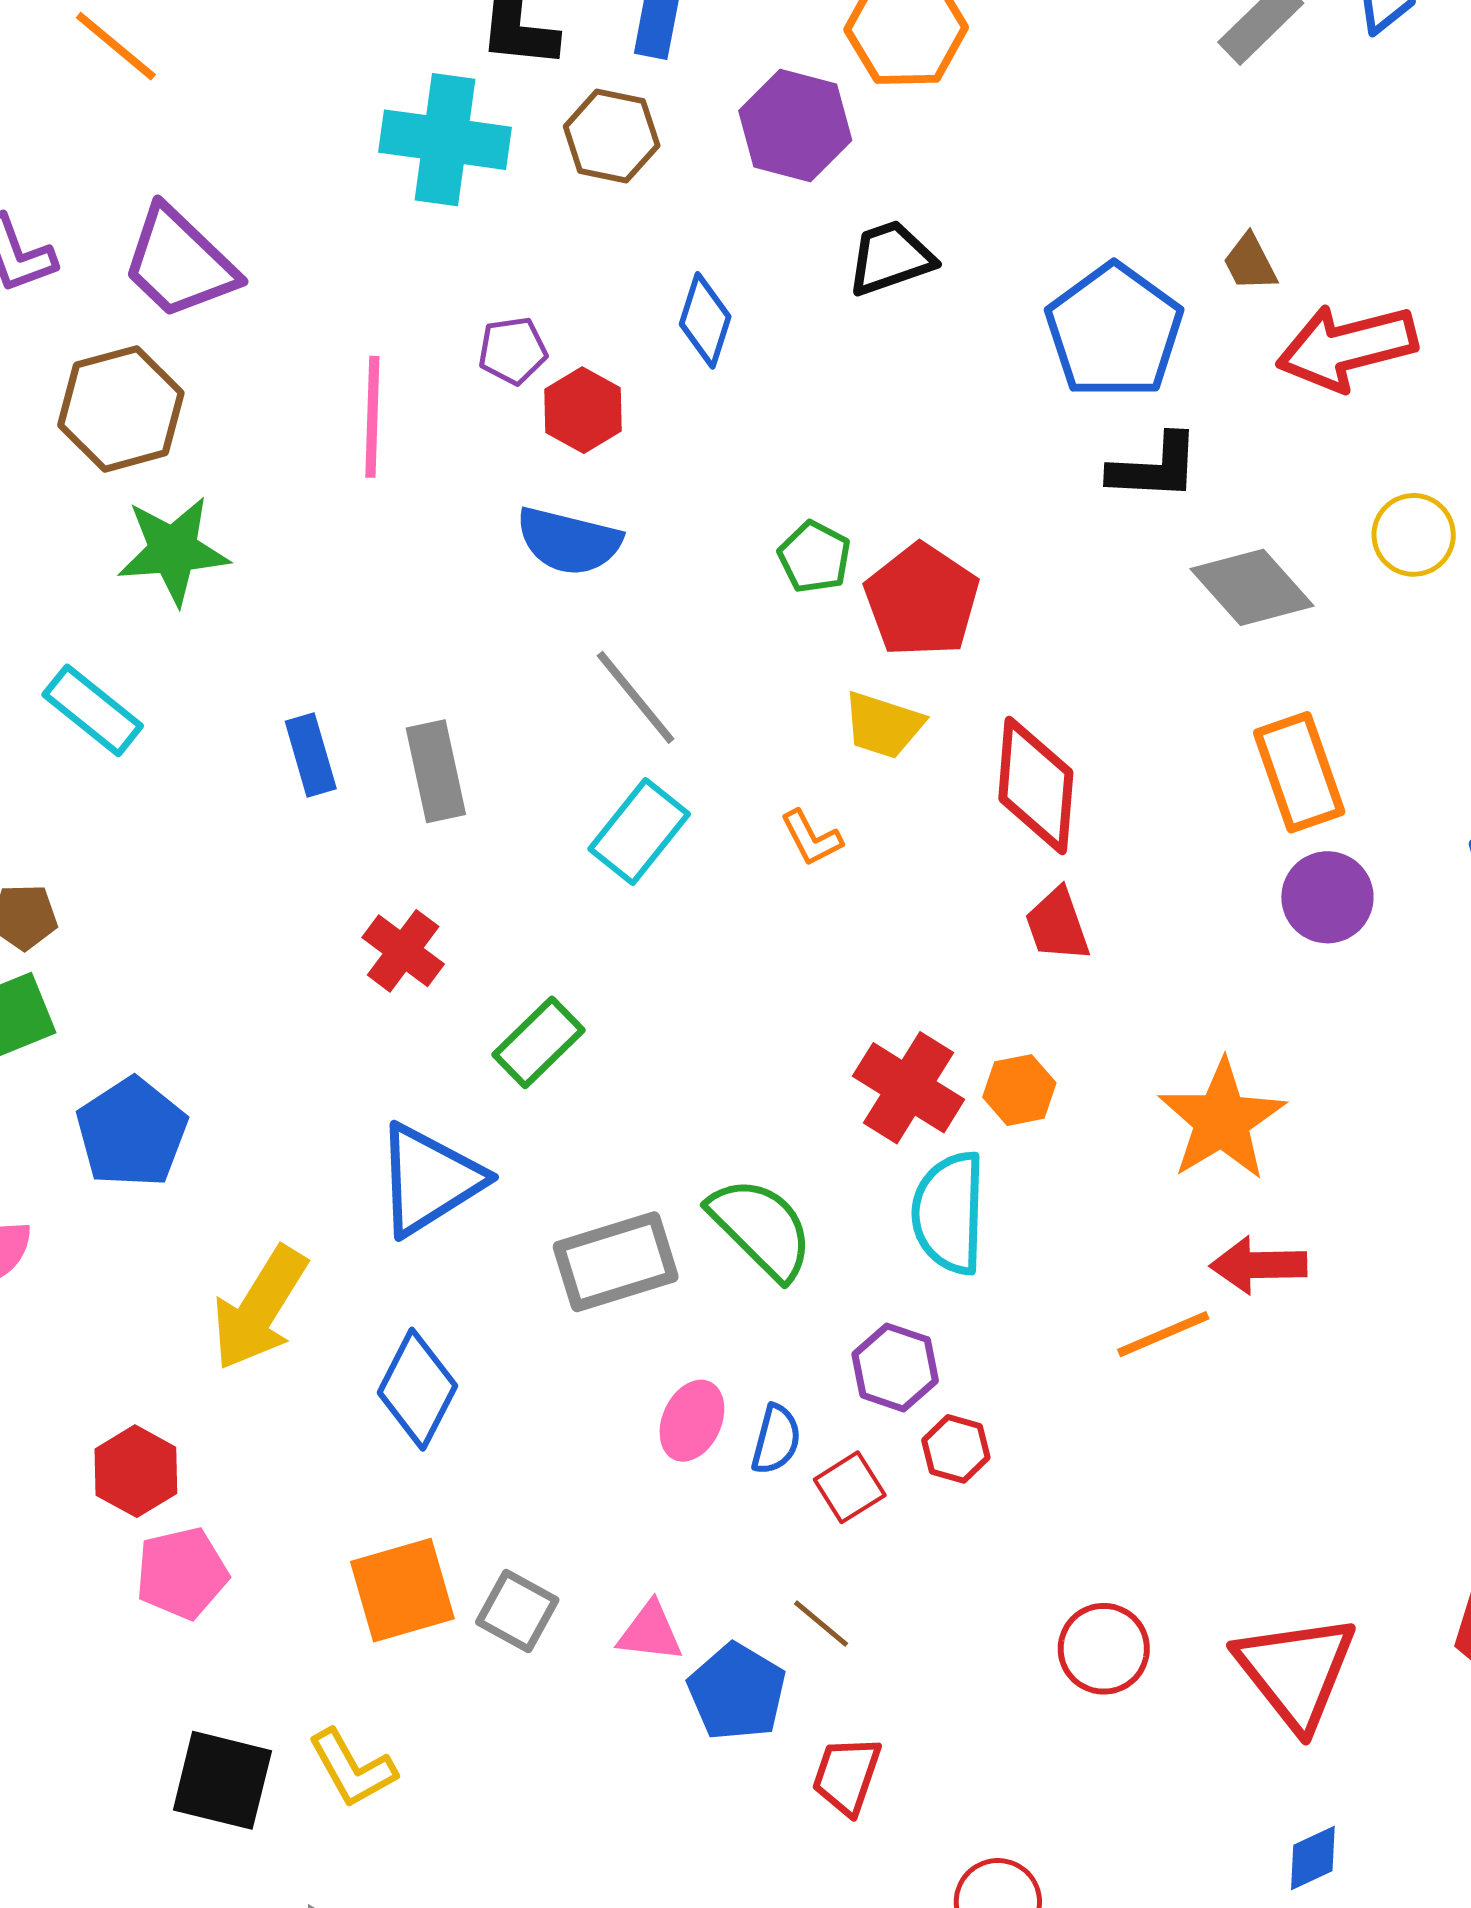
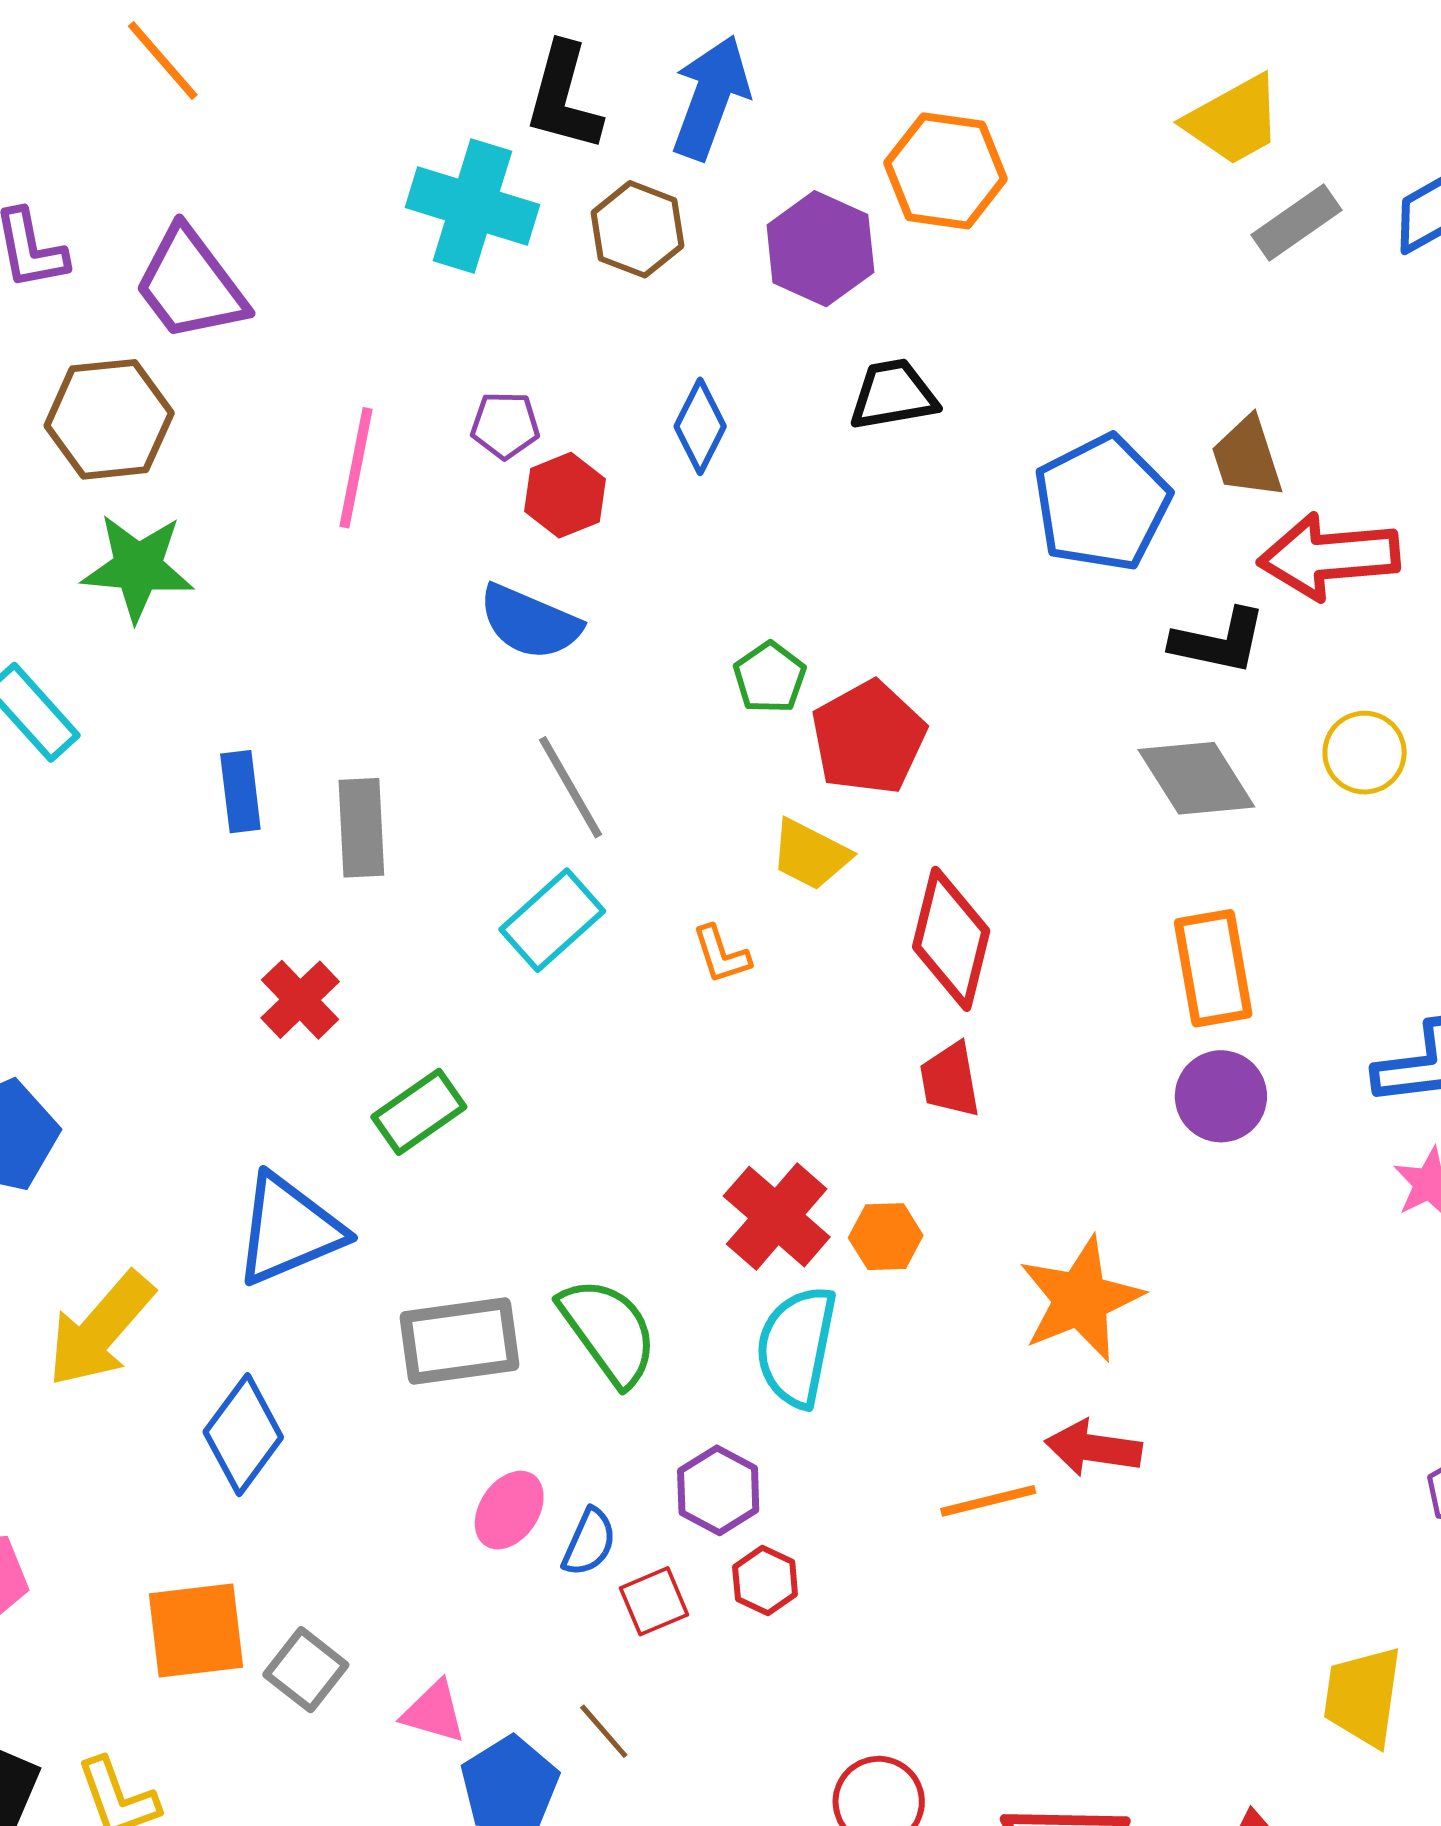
brown trapezoid: (1250, 263) -> (1247, 457), size x1.4
black L-shape: (1155, 467) -> (1219, 641), moved

